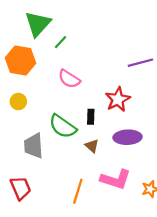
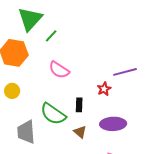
purple line: (140, 63) -> (125, 72), moved
red star: (118, 99) -> (104, 89), size x0.6

